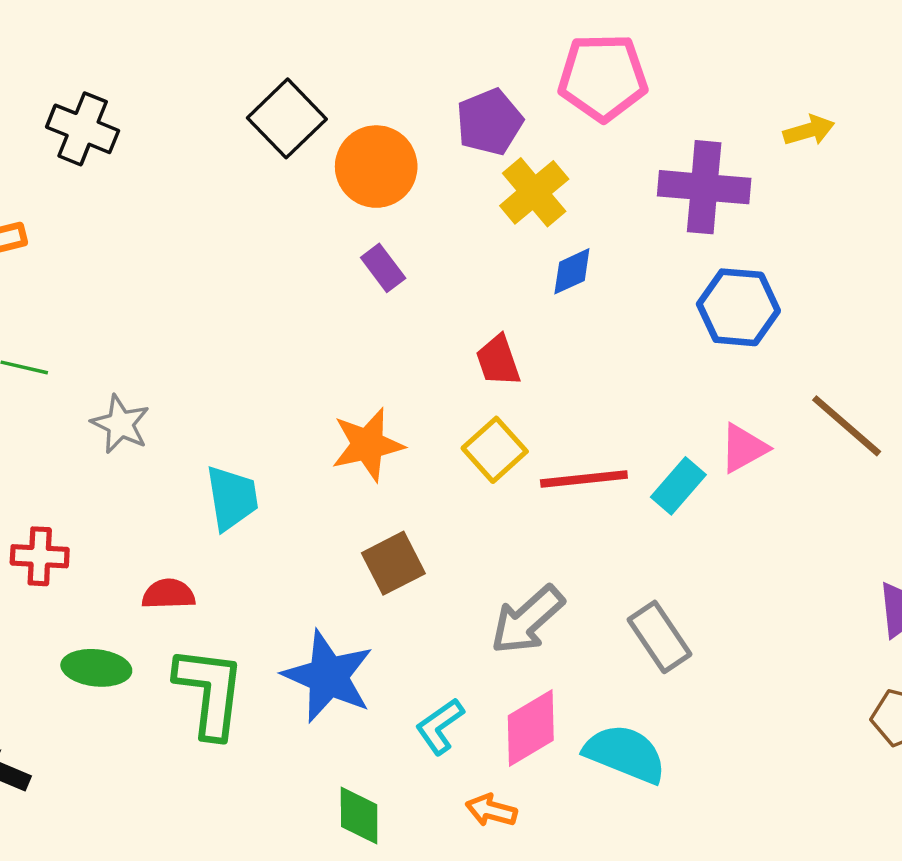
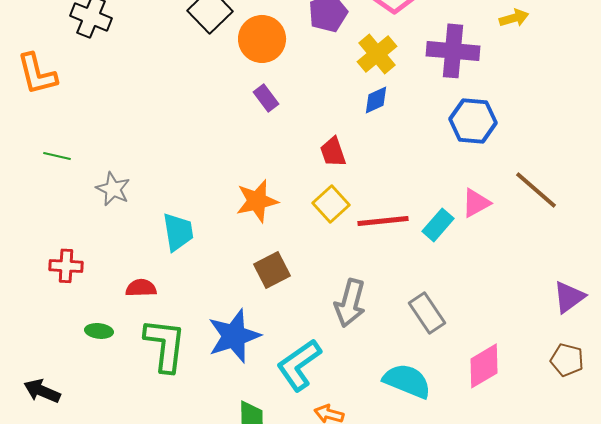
yellow cross: (534, 192) -> (377, 54), moved
gray arrow: (527, 620) -> (350, 303), turned -33
green ellipse: (96, 668) -> (99, 331), size x0.7
blue star: (328, 676) -> (234, 336), turned 30
cyan L-shape: (440, 726) -> (299, 365), size x1.6
pink diamond: (531, 728) -> (484, 366), moved

